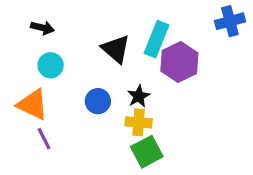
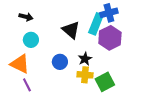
blue cross: (230, 21) -> (109, 13), moved
green square: (147, 152) -> (105, 82), moved

